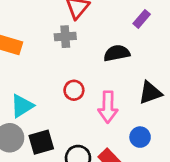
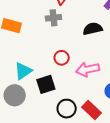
pink arrow: (108, 107) -> (88, 69), turned 80
black square: (41, 142) -> (46, 84), moved

